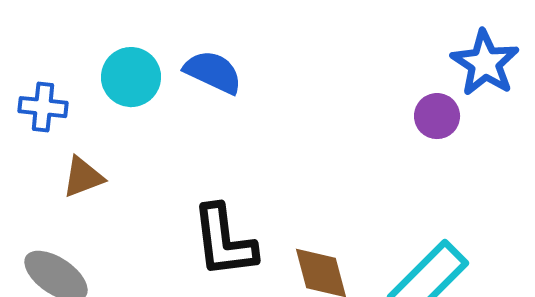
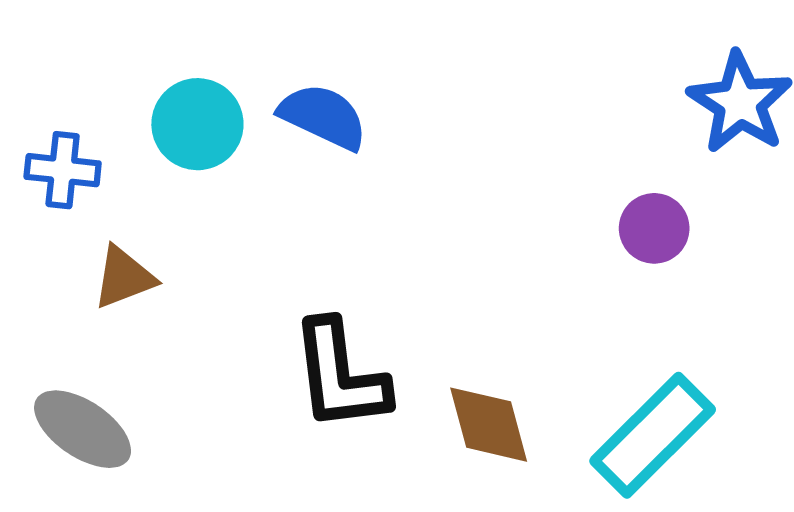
purple circle: (437, 116) -> (654, 228), moved

